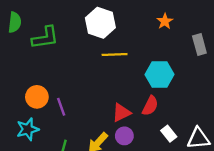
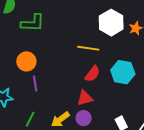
white hexagon: (100, 23) -> (111, 23), moved
orange circle: (37, 97) -> (26, 61), moved
red semicircle: (150, 106) -> (92, 74), moved

